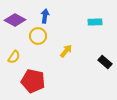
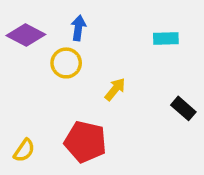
yellow semicircle: (14, 57) -> (24, 150), moved
red pentagon: (33, 81) -> (85, 142), moved

